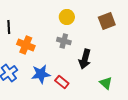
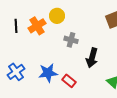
yellow circle: (67, 17) -> (57, 16), moved
orange cross: (26, 45) -> (37, 26), moved, turned 36

